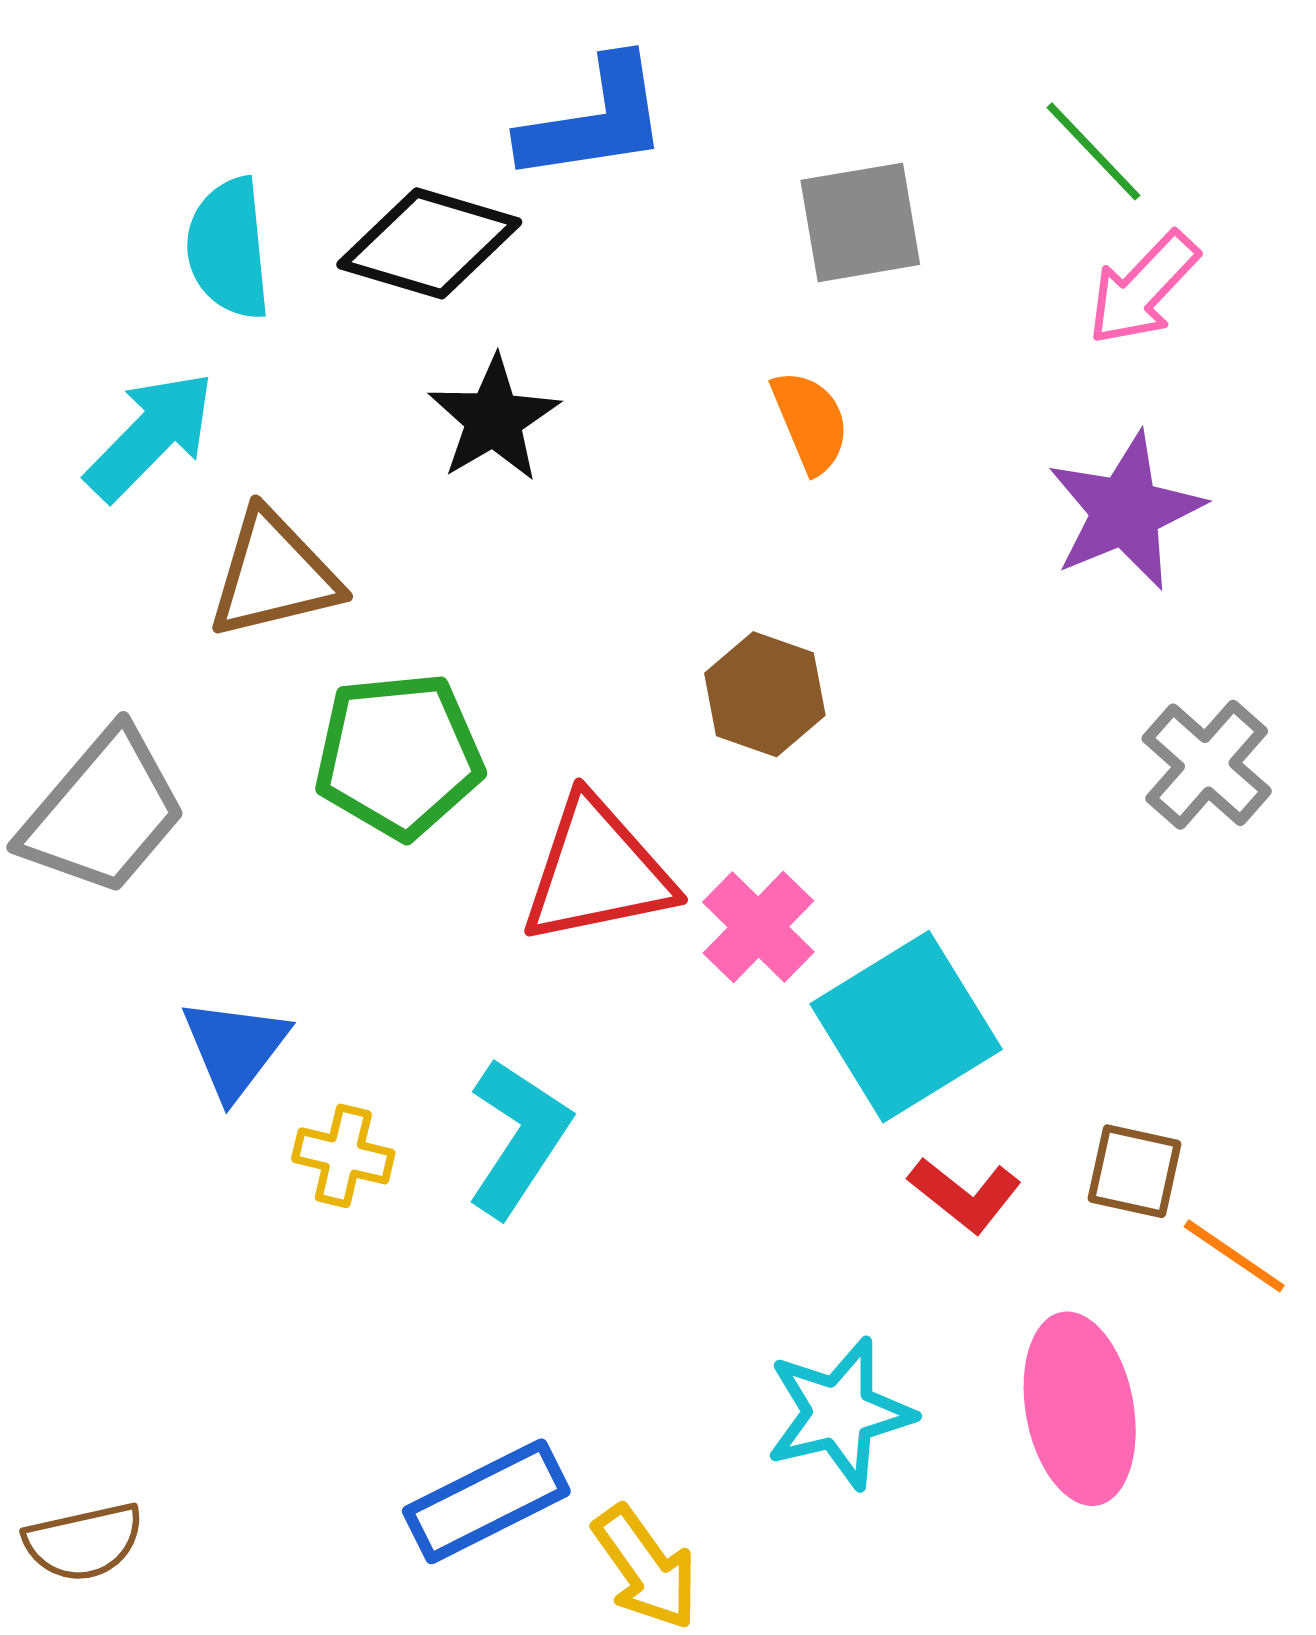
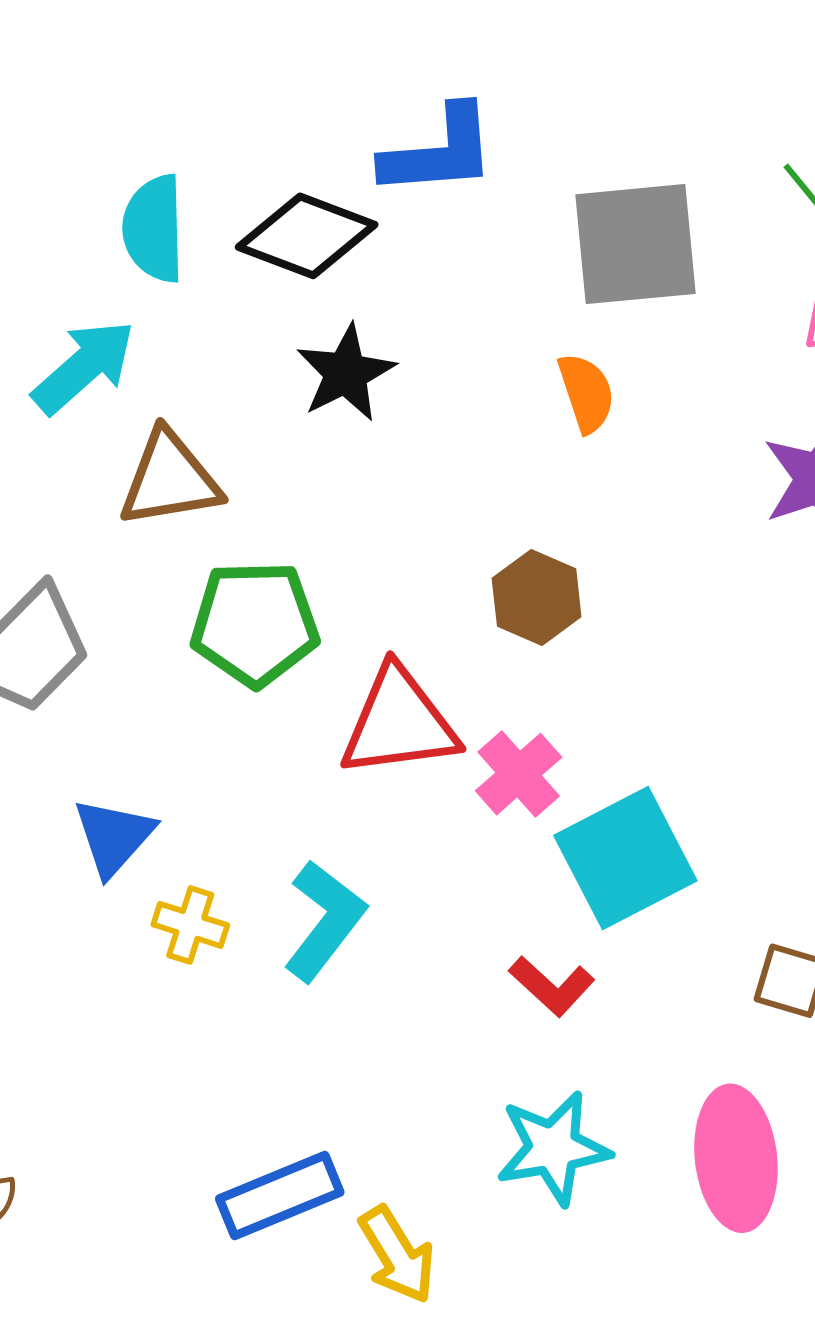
gray square: (860, 222) -> (635, 244), size x1.4
red L-shape: (965, 1195) -> (552, 986), moved

